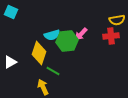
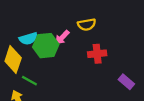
yellow semicircle: (117, 20) -> (87, 25), moved
red cross: (111, 36) -> (97, 54), moved

